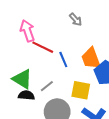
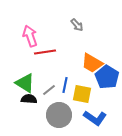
red line: (43, 47) -> (45, 52), turned -35
orange trapezoid: (91, 58) -> (92, 63), turned -40
blue line: (63, 59) -> (65, 85), moved, turned 35

